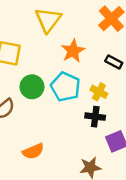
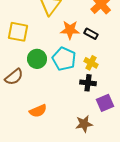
orange star: (73, 51) -> (70, 30), turned 30
black rectangle: (114, 62) -> (91, 34), moved

